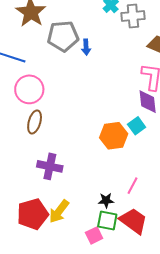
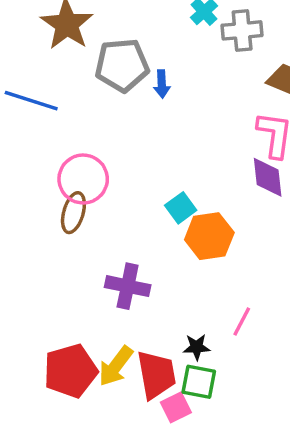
pink circle: (29, 89) -> (83, 179), moved
cyan square: (137, 126) -> (181, 208), moved
purple cross: (50, 166) -> (128, 286), moved
red trapezoid: (133, 221) -> (156, 375), moved, turned 44

